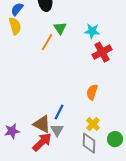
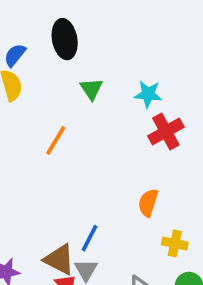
orange line: (47, 42) -> (56, 140), moved
yellow cross: (93, 124) -> (175, 243), moved, turned -32

